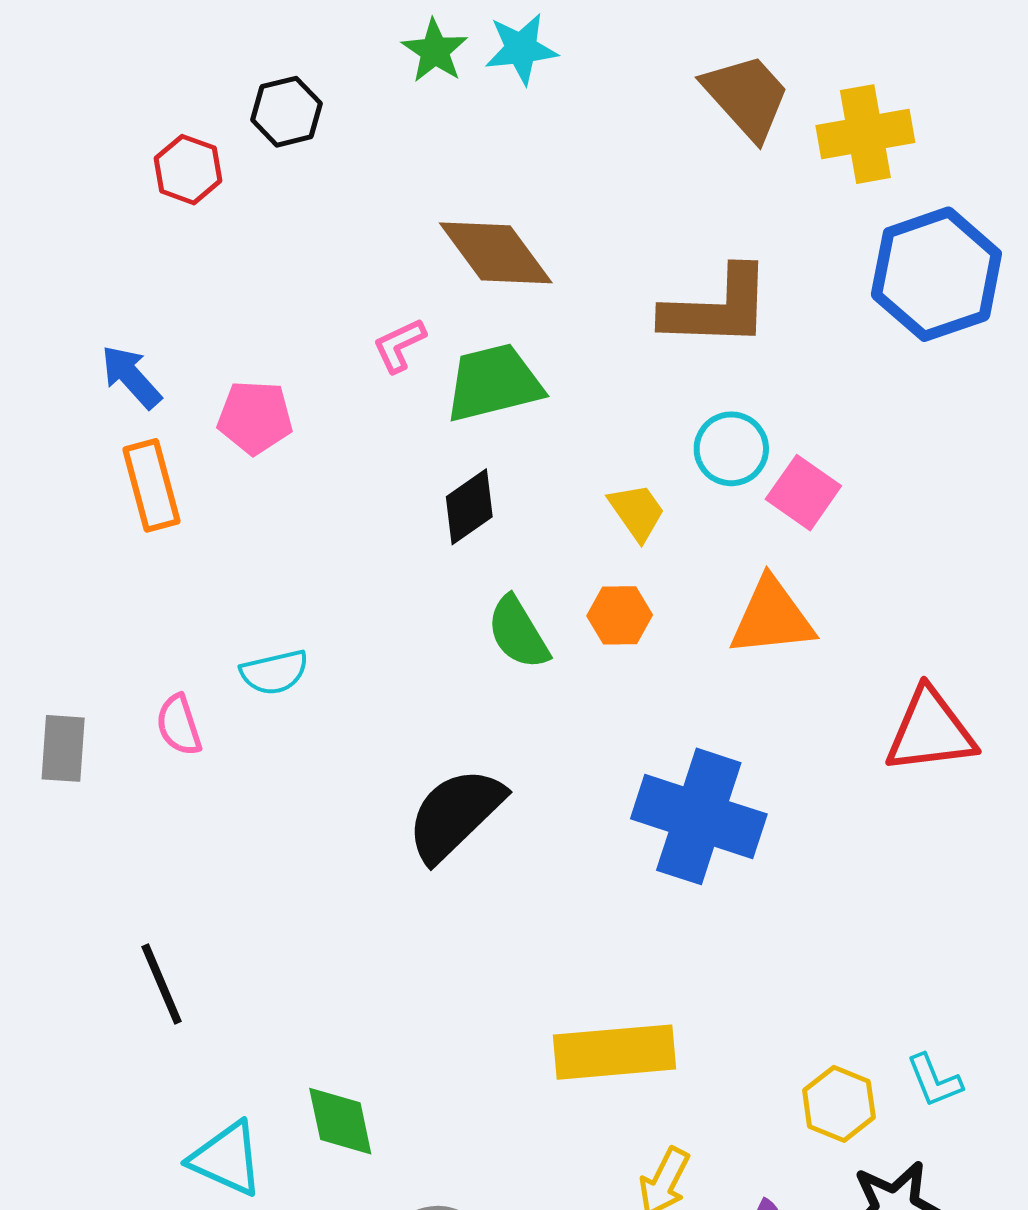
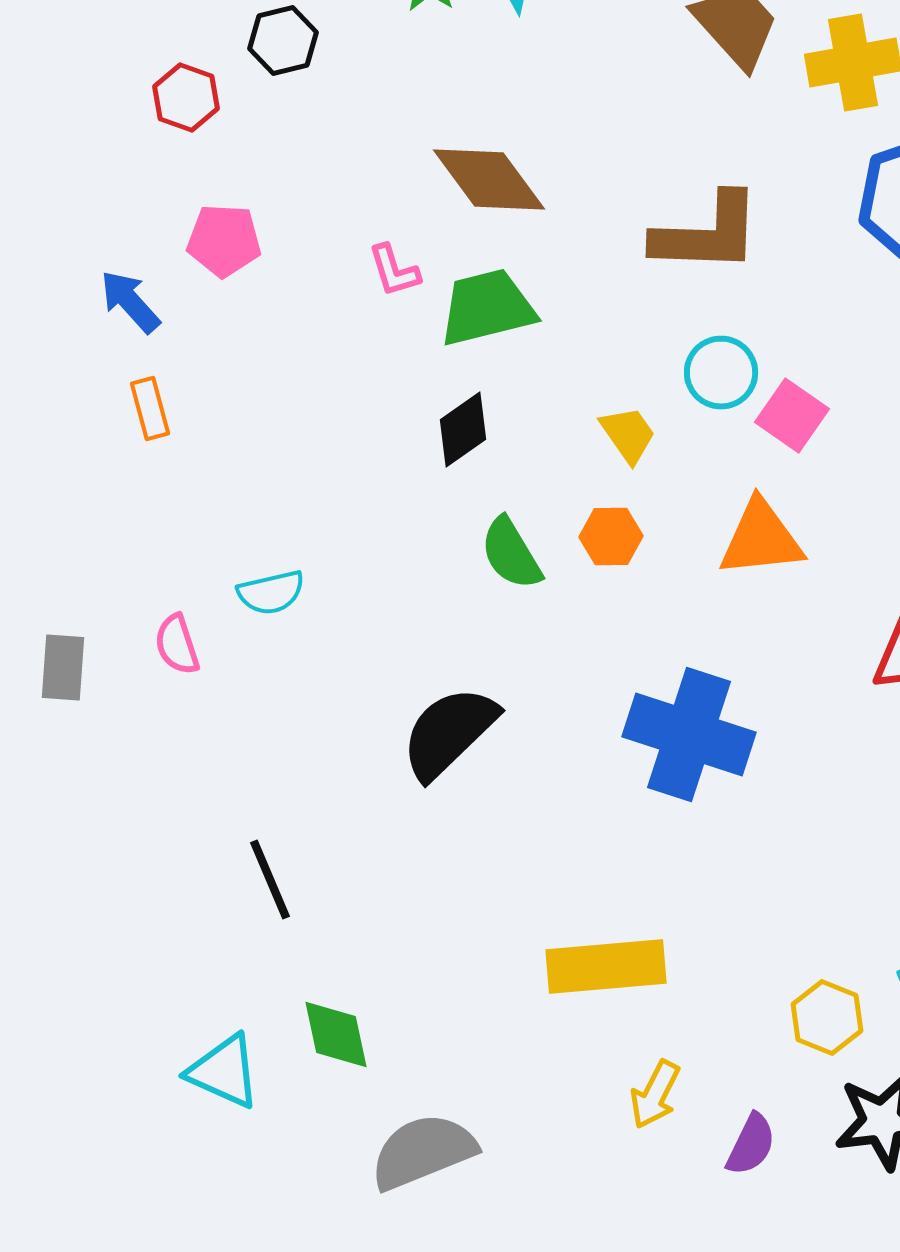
pink L-shape: (399, 345) -> (394, 270), turned -82
pink pentagon: (255, 417) -> (224, 240), moved
orange rectangle: (151, 485) -> (150, 408), size x0.7
black line: (162, 984) -> (270, 880), moved

